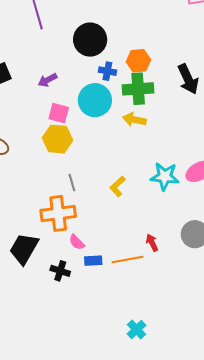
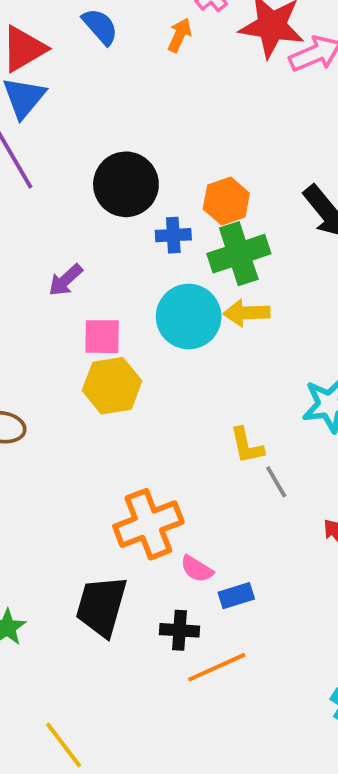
cyan circle: (95, 100) -> (189, 317), moved
gray line: (72, 182) -> (276, 482), moved
yellow L-shape: (118, 186) -> (247, 446), turned -45
orange line: (127, 260) -> (217, 667), moved

